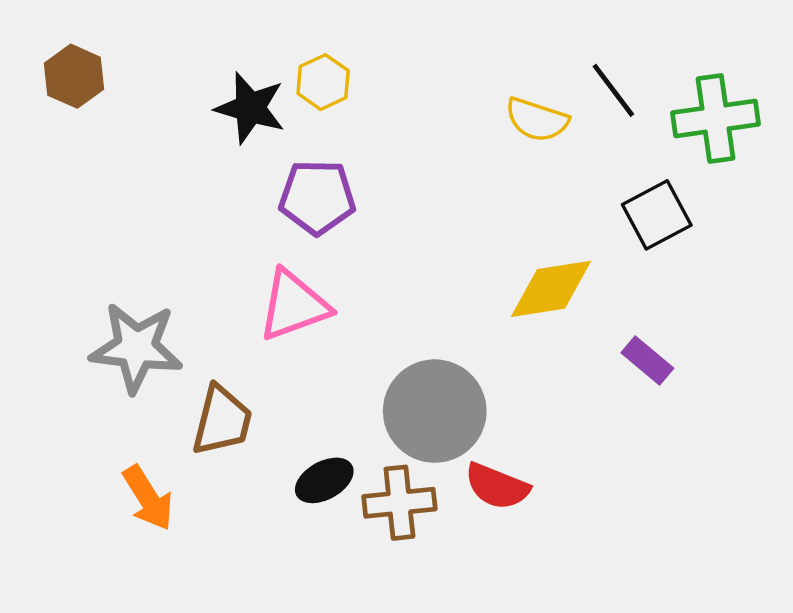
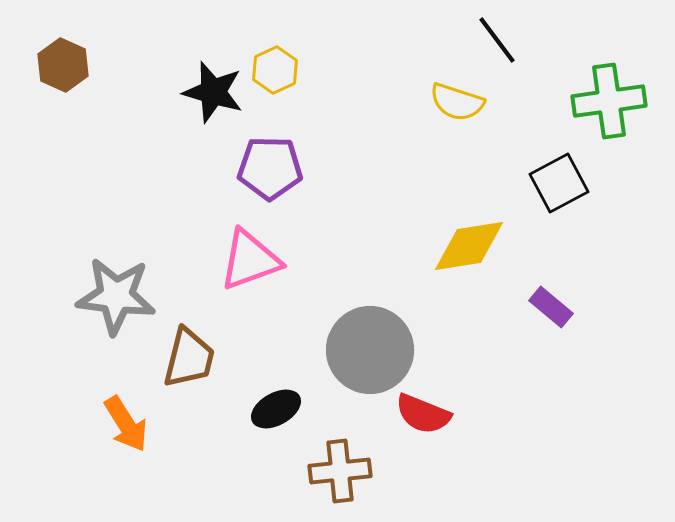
black line: (613, 90) -> (497, 40), moved
brown cross: (399, 503) -> (340, 471), moved

